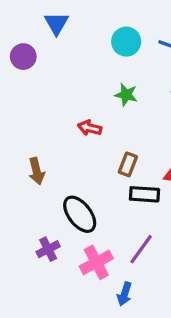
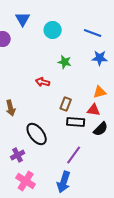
cyan circle: (126, 42) -> (53, 30), moved
pink cross: (96, 262) -> (26, 181), moved, turned -30
blue arrow: (125, 294) -> (64, 182), size x1.5

